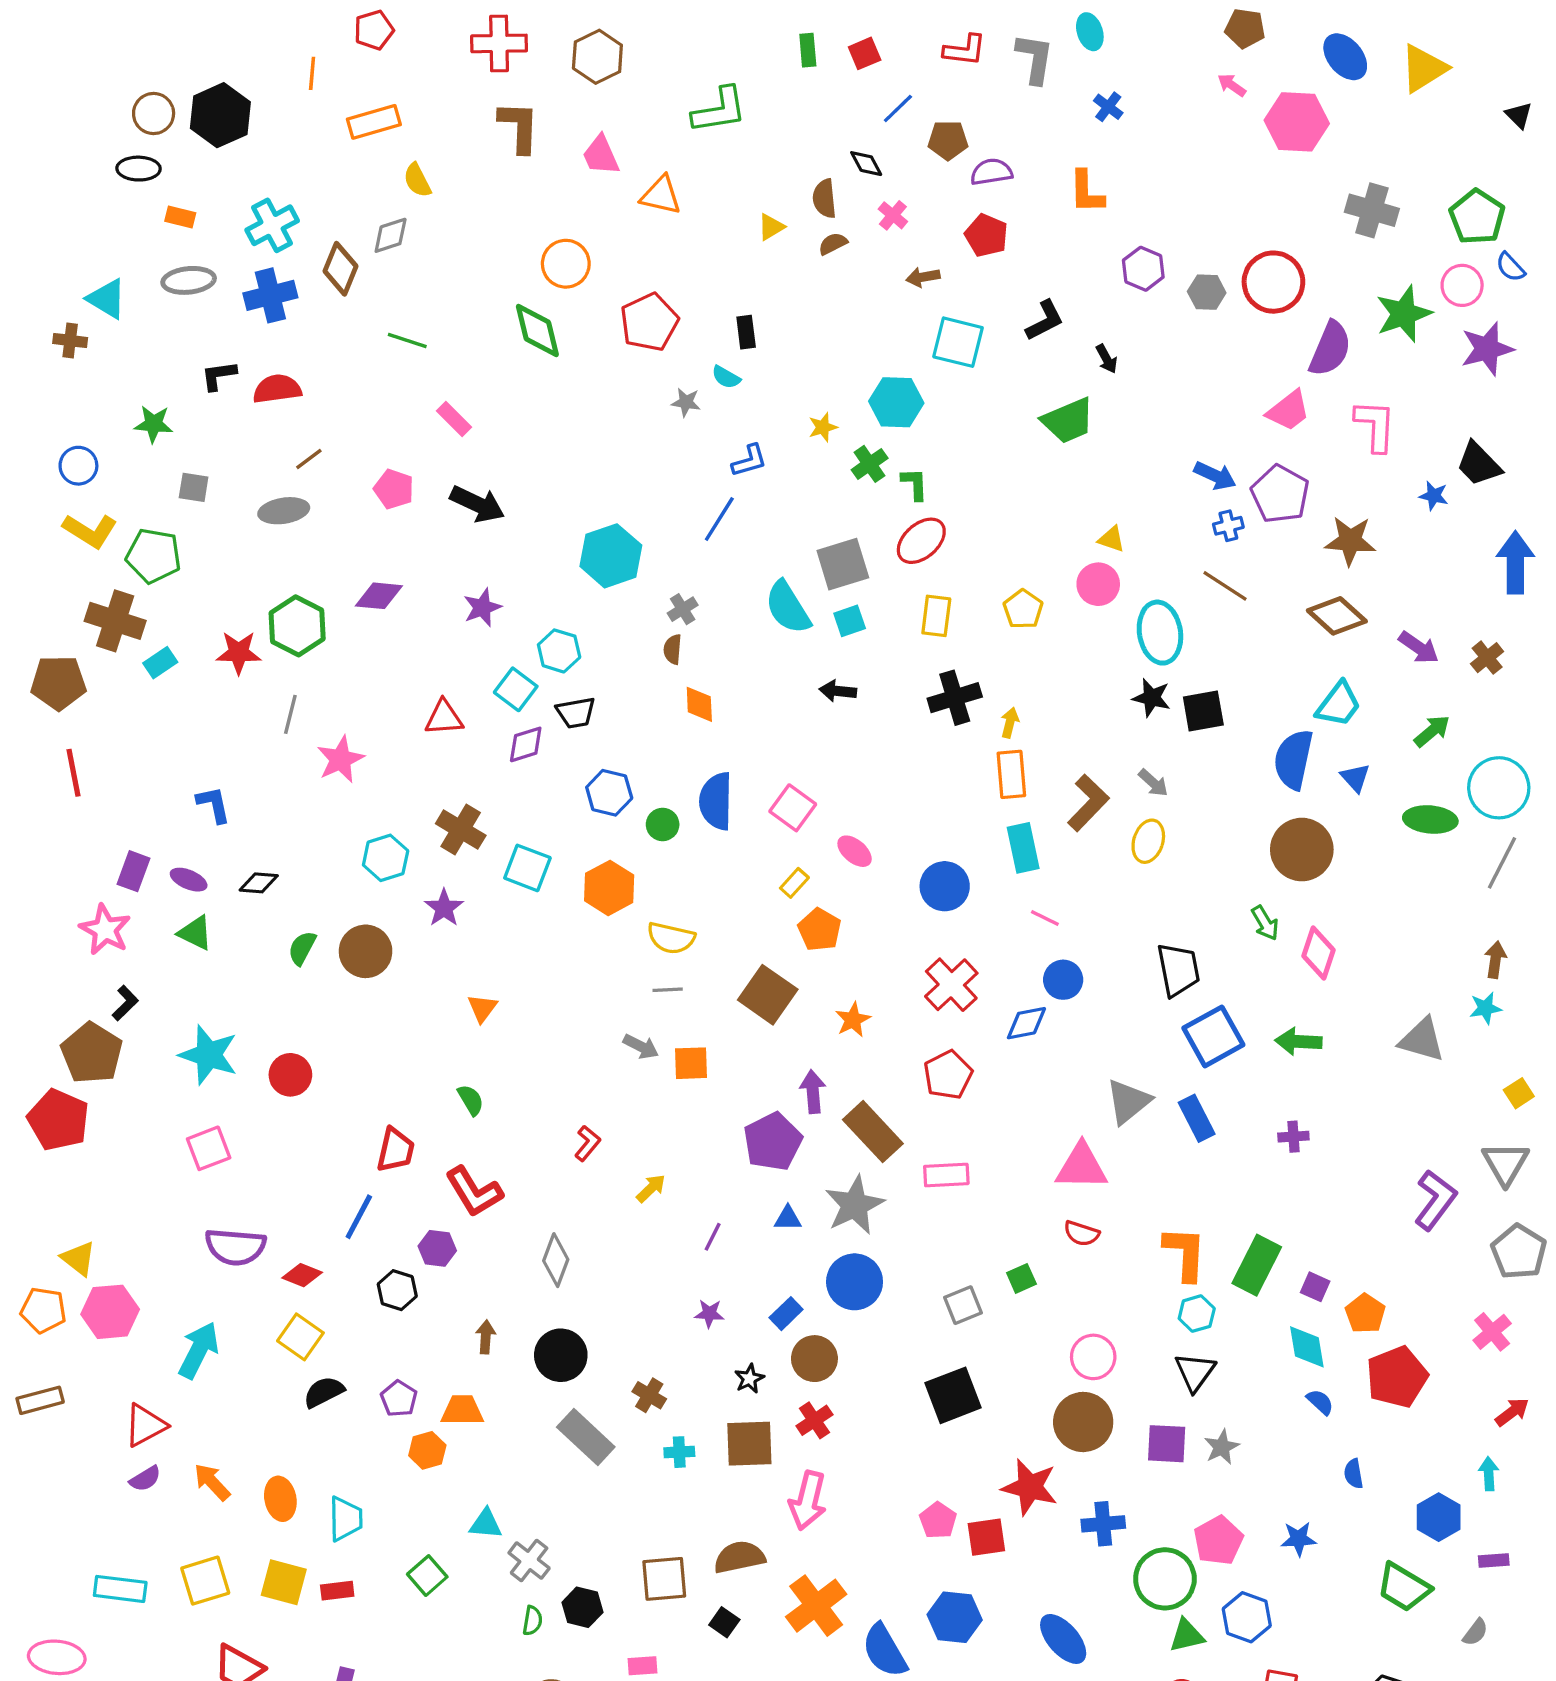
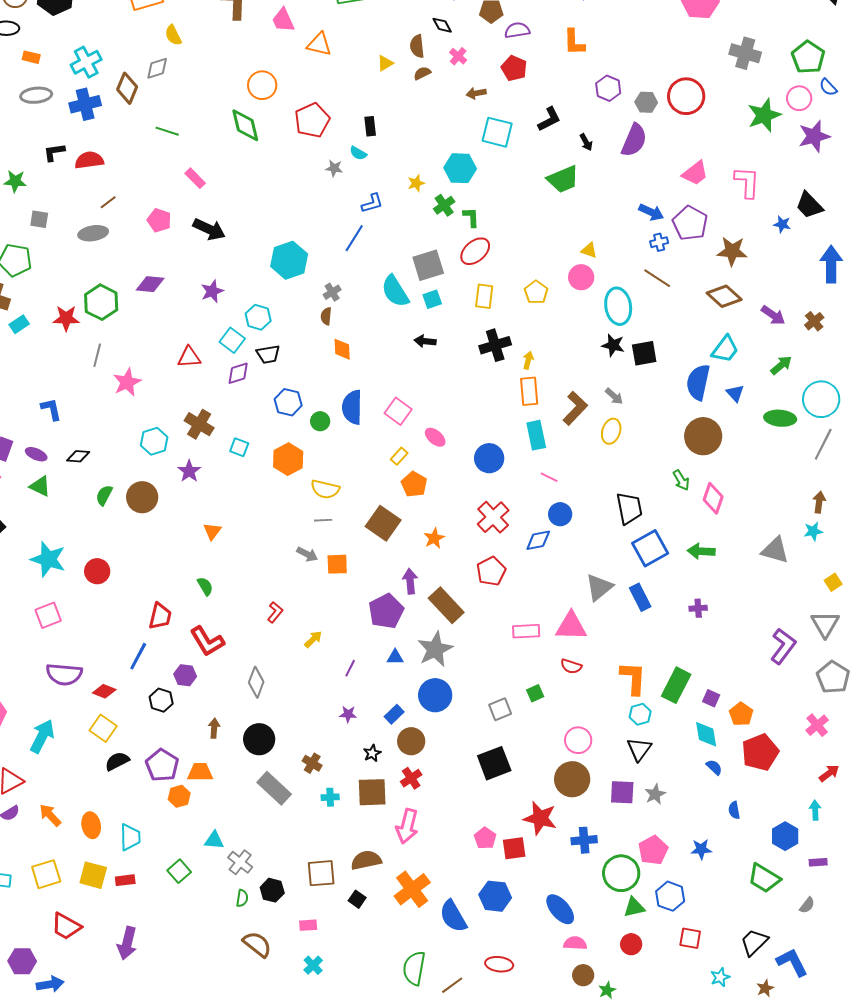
purple semicircle: (1330, 349) -> (634, 140), moved
cyan square: (527, 868) -> (239, 447), size x0.7
pink rectangle: (946, 1175) -> (526, 631), moved
purple pentagon: (399, 1399) -> (162, 765), size x1.5

